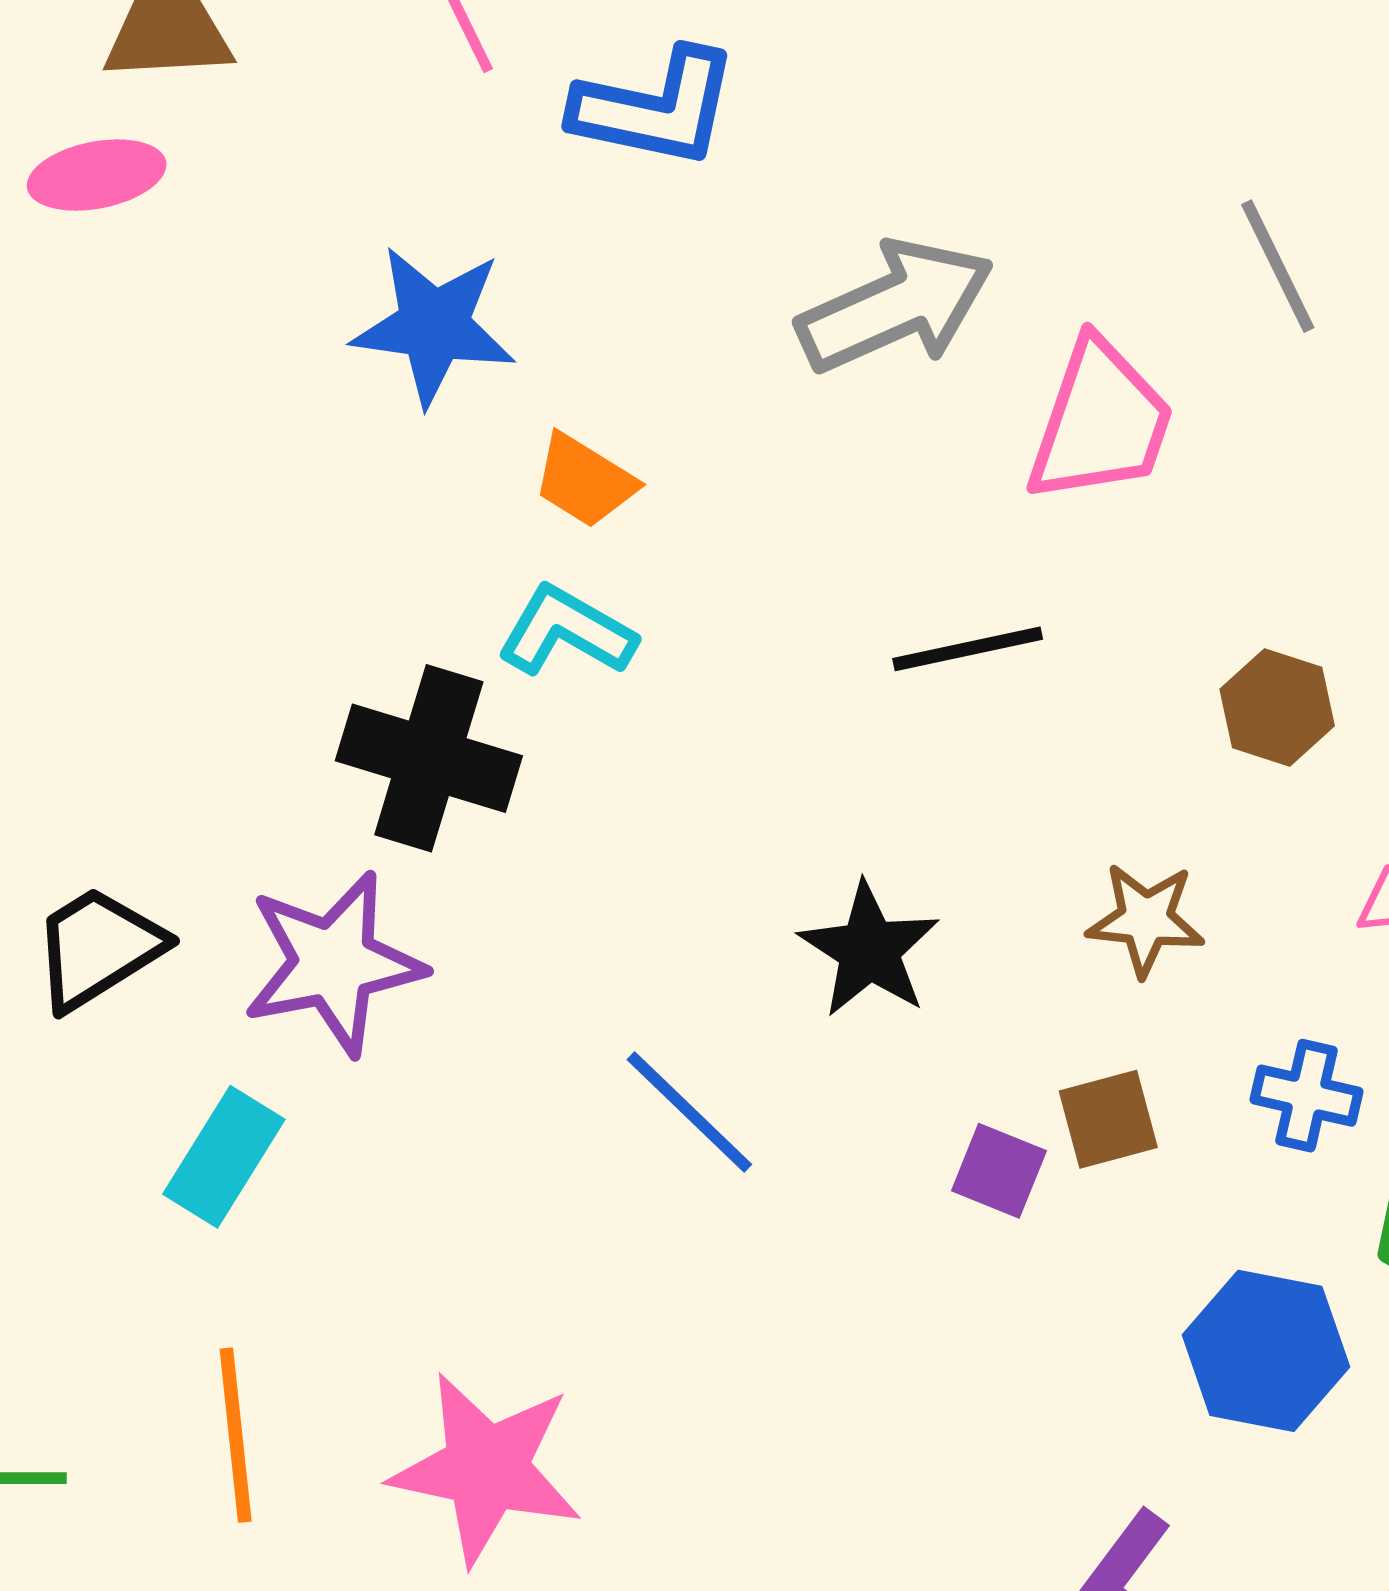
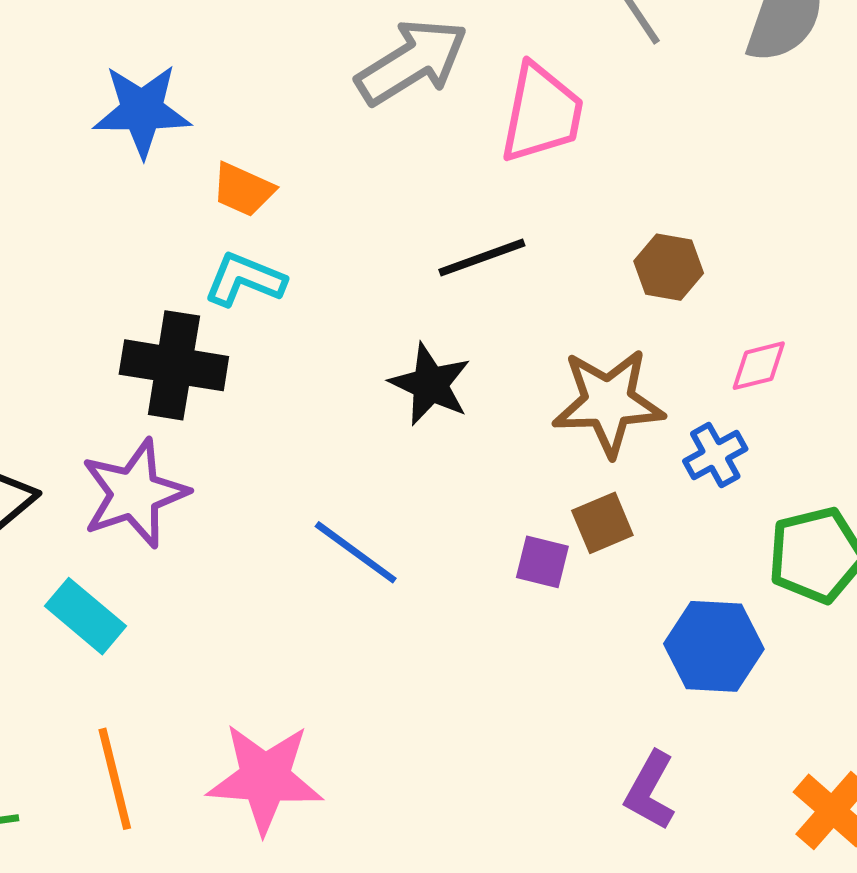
brown star: (1146, 919) -> (608, 402), size x1.6
black star: (869, 950) -> (430, 384), moved
blue cross: (1306, 1096) -> (715, 455), moved, turned -34
cyan rectangle: (224, 1157) -> (86, 616), turned -74

